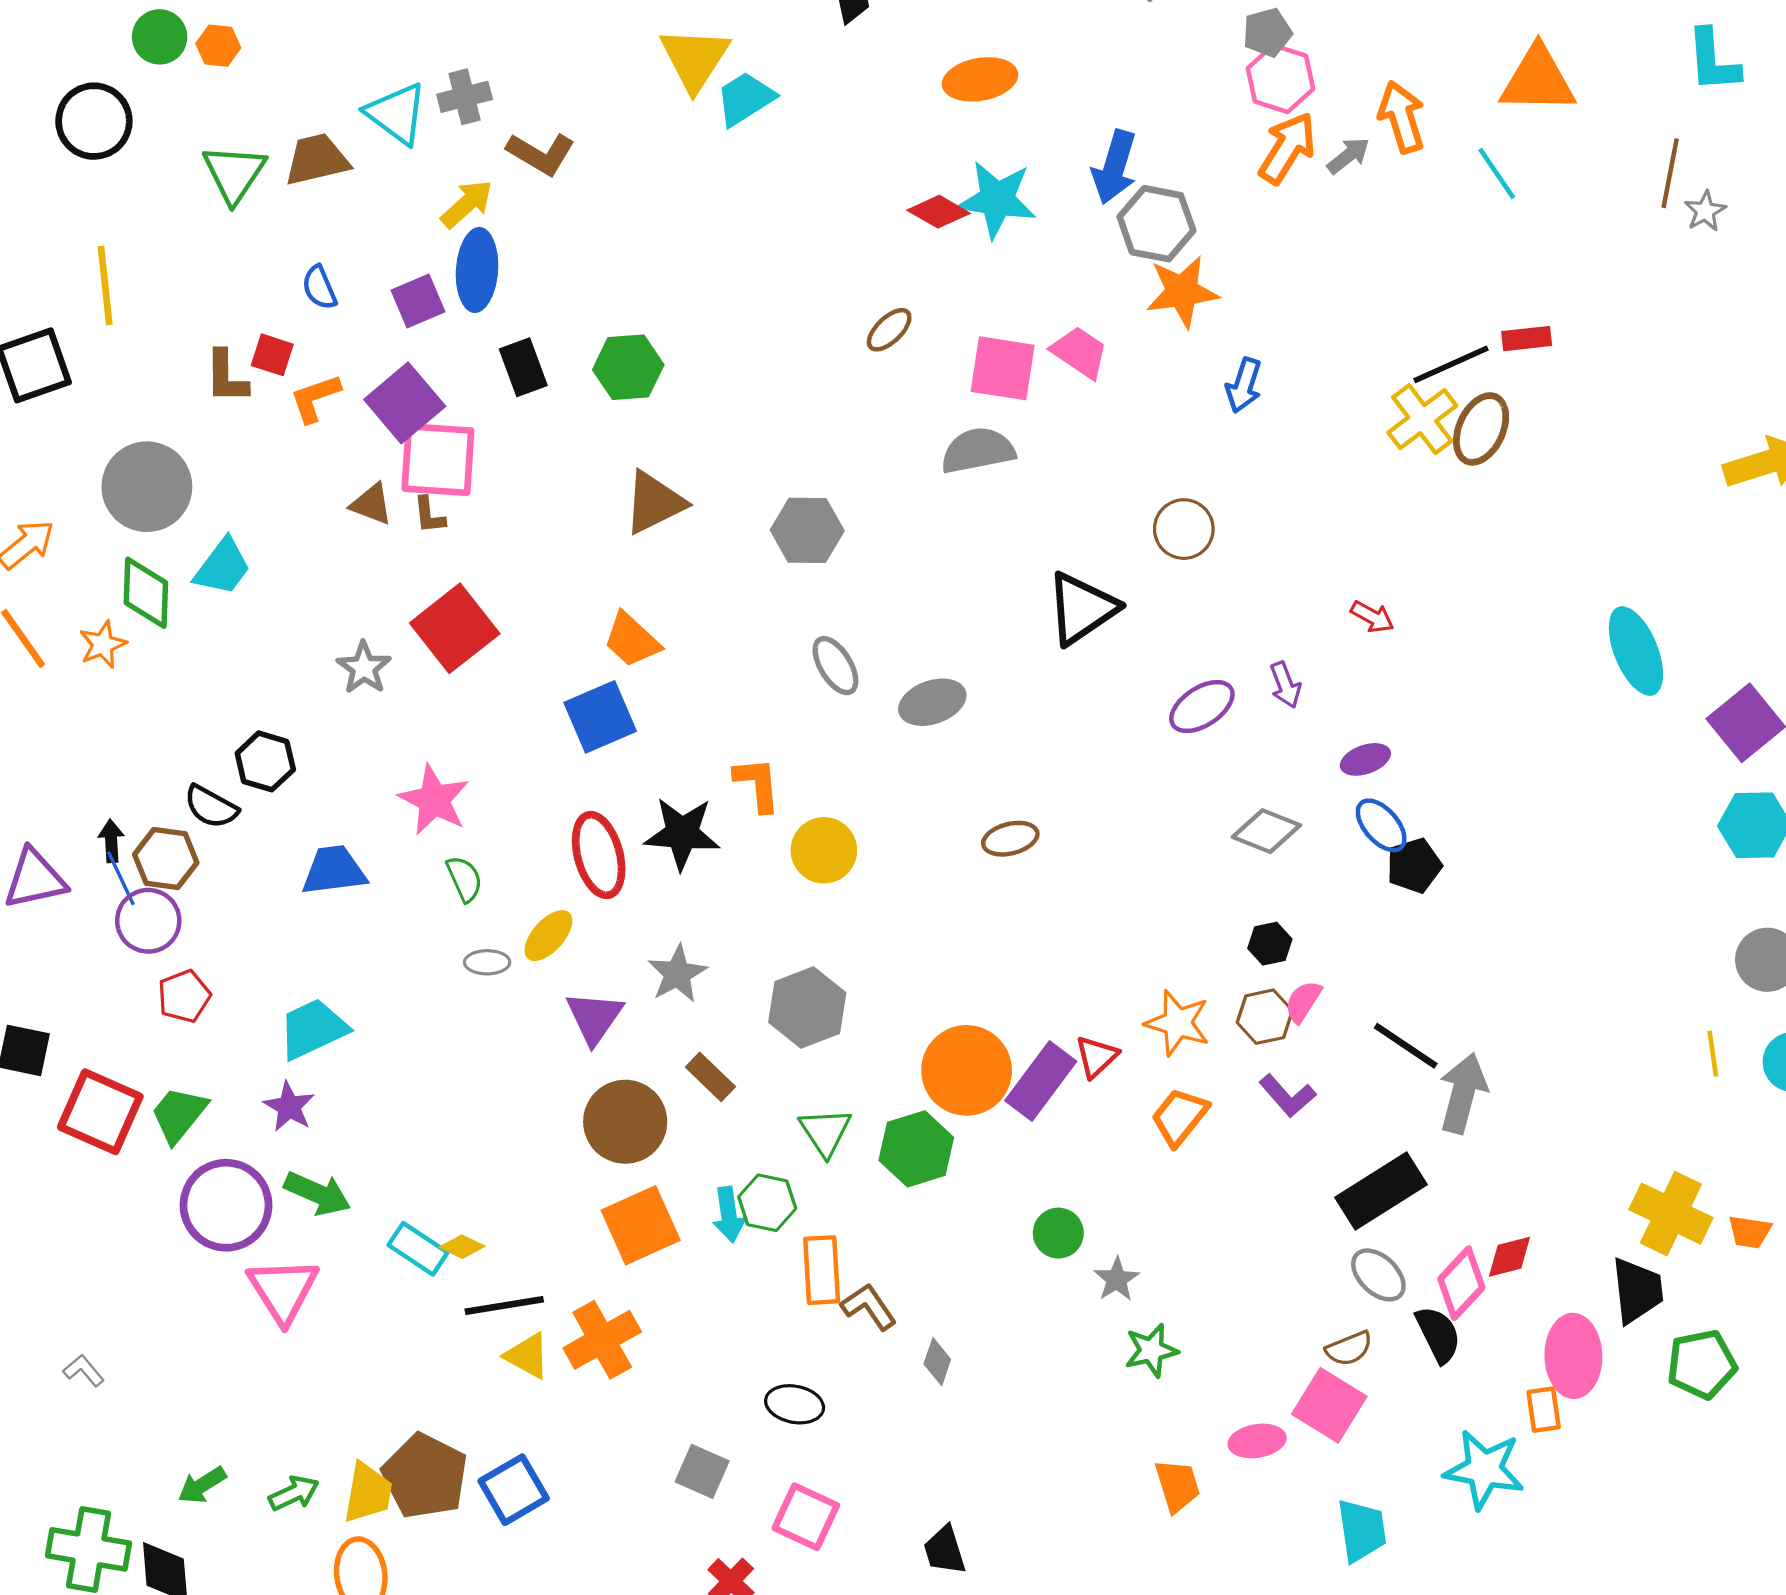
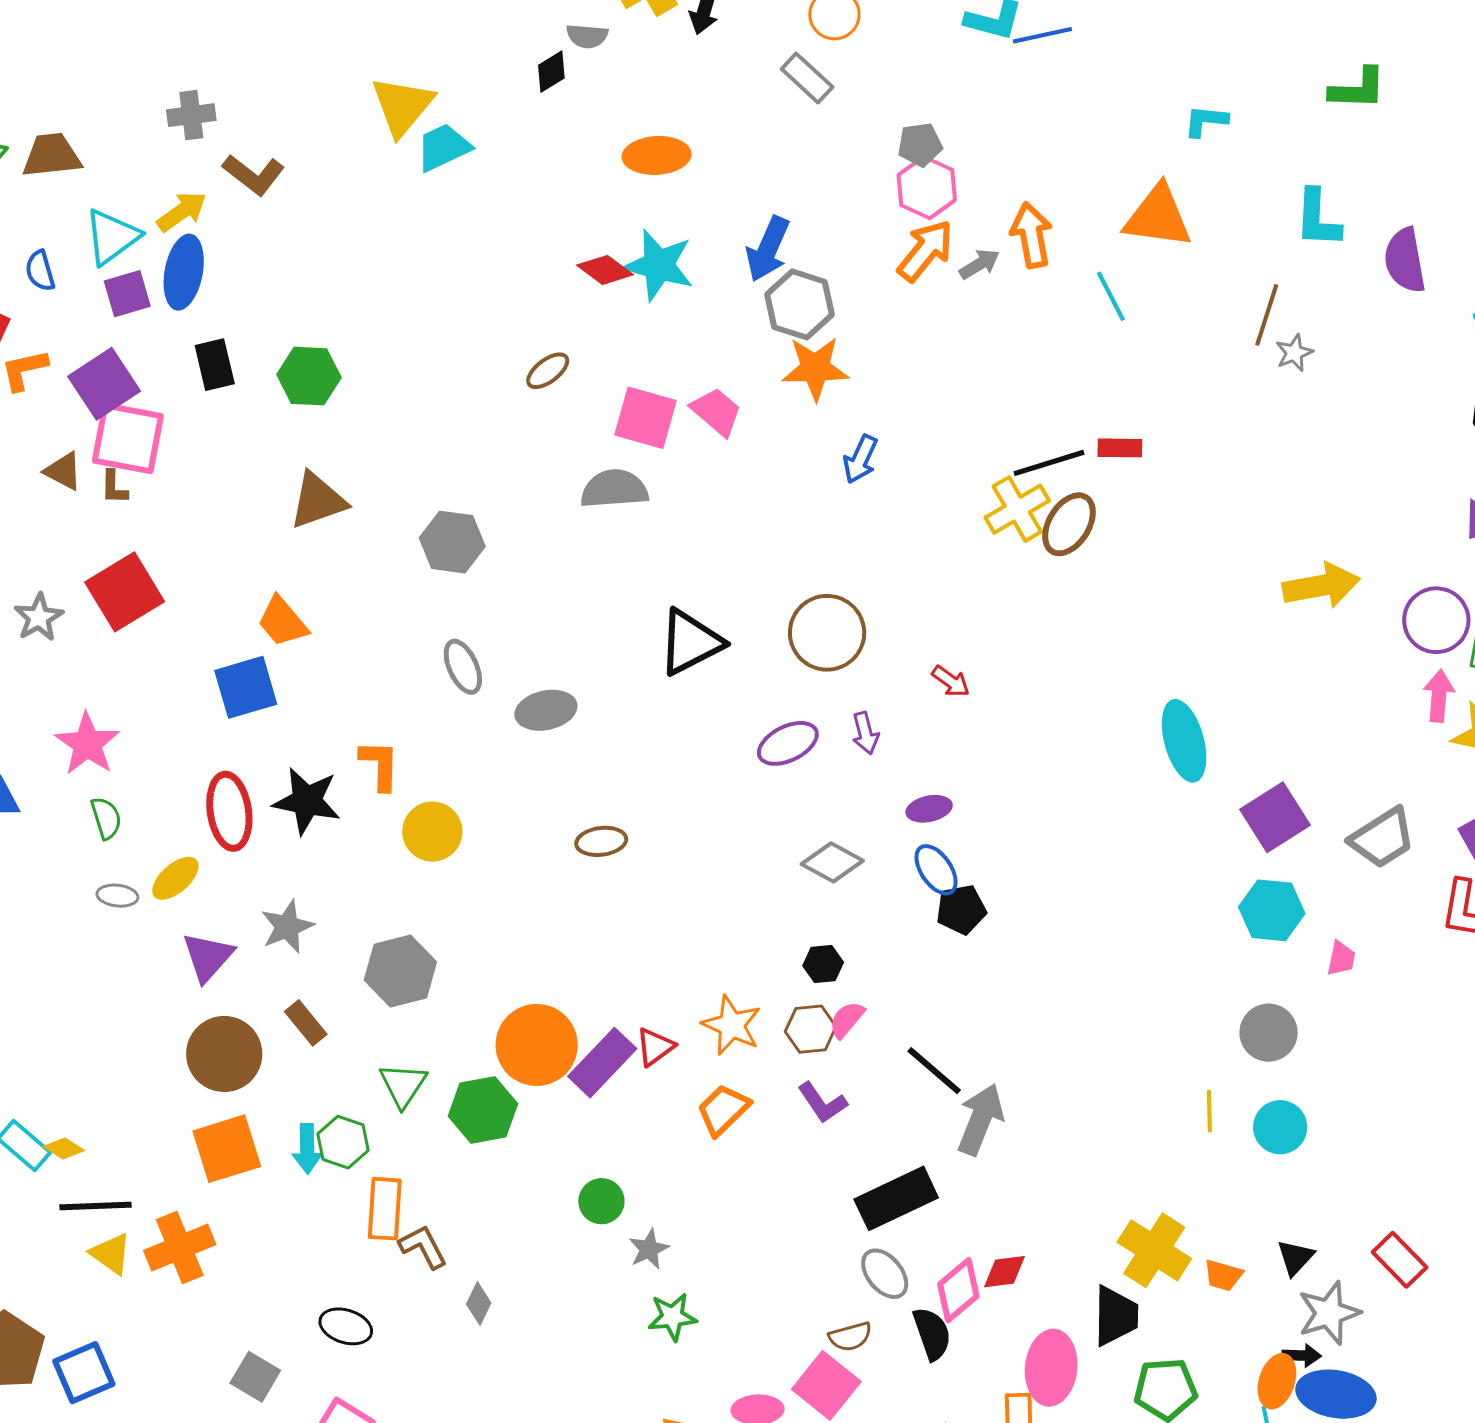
cyan triangle: (396, 114) -> (112, 237), moved, turned 40
brown circle: (1184, 529) -> (827, 633), moved, size x1.4

